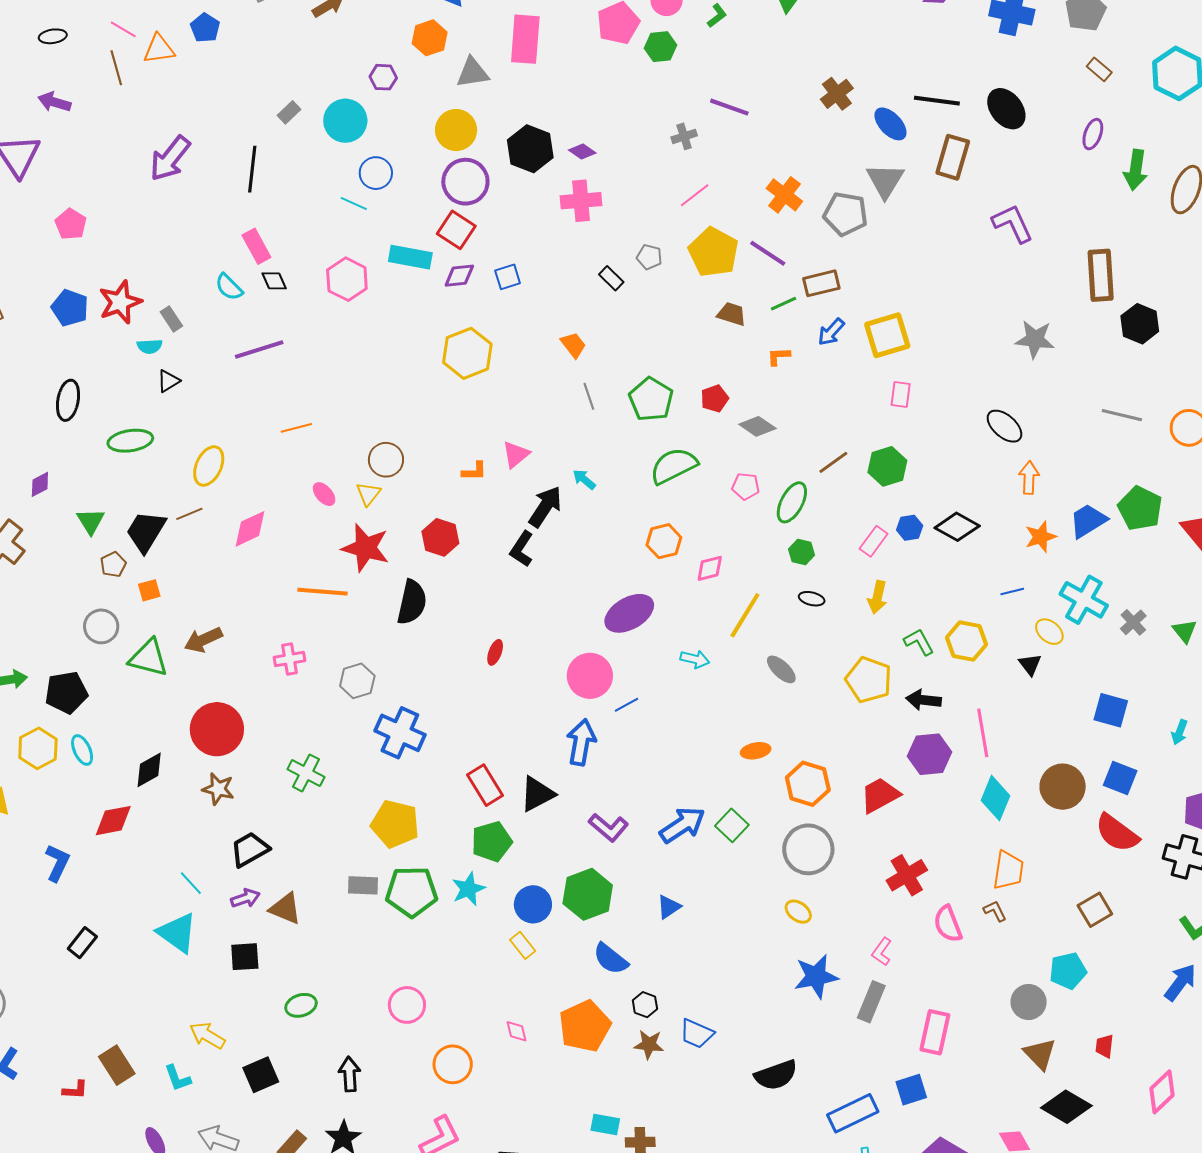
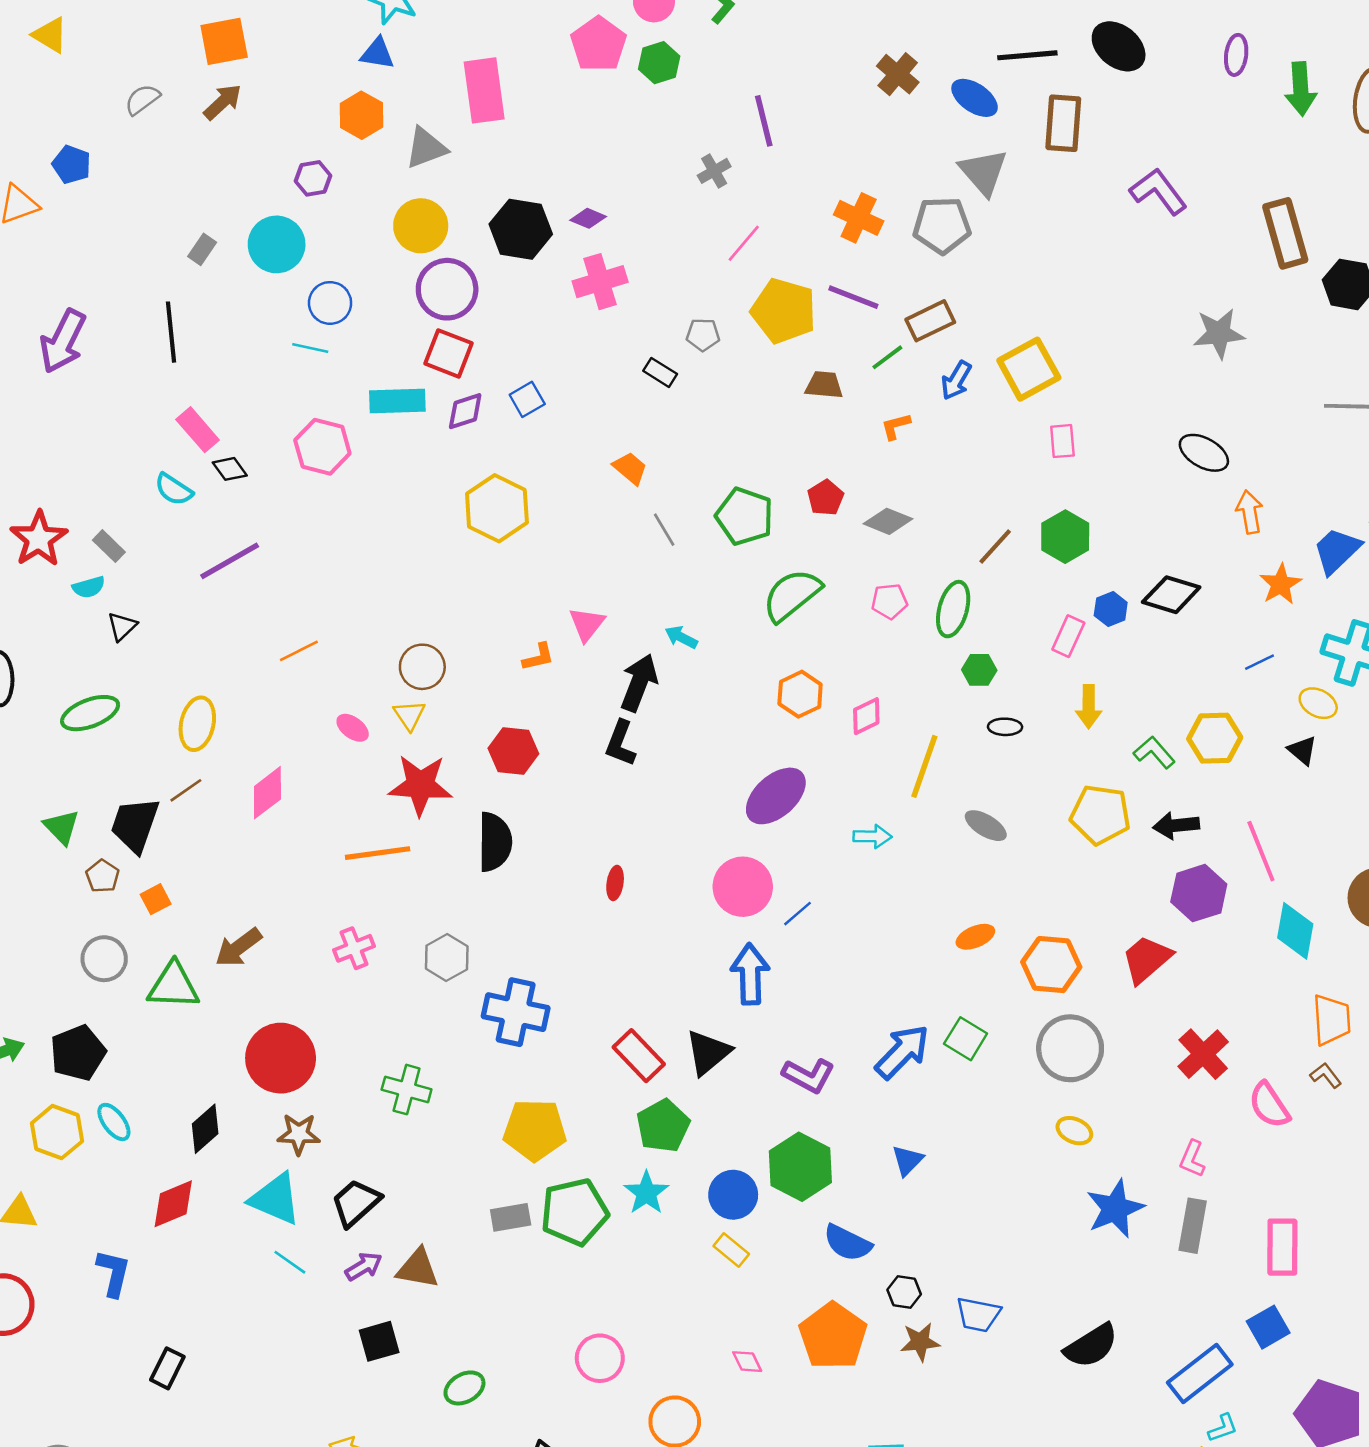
purple line: (729, 107) -> (764, 121), turned 69
cyan triangle: (177, 933) -> (275, 1199), moved

